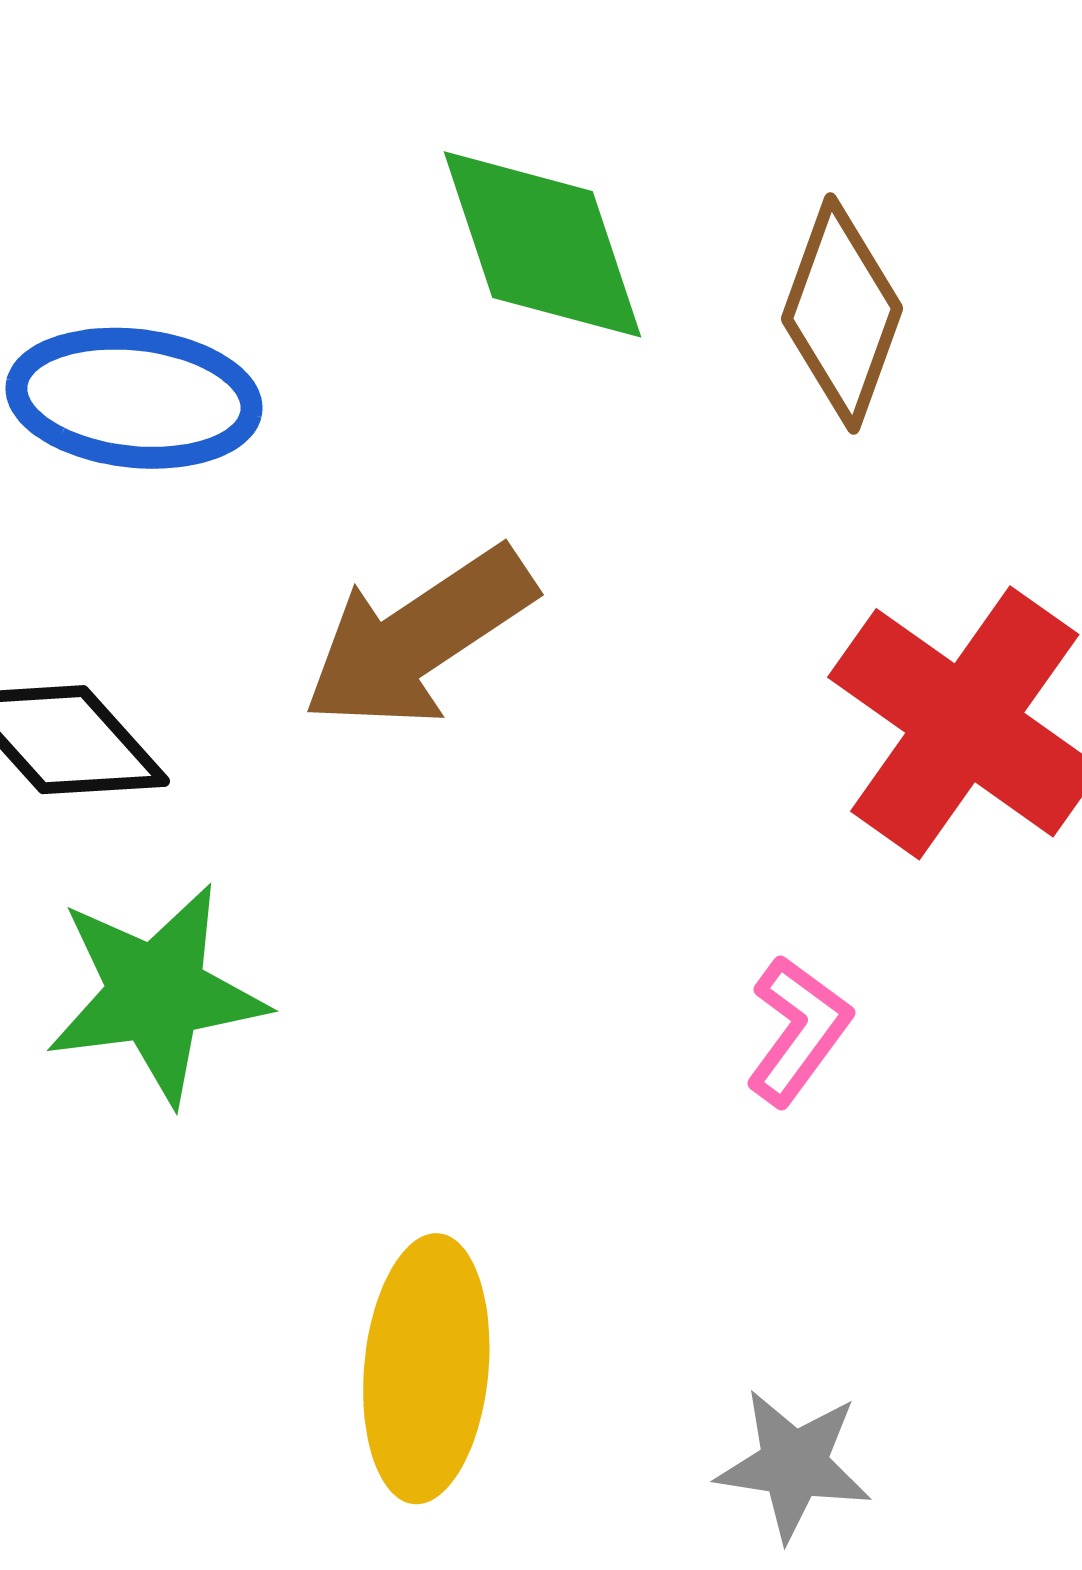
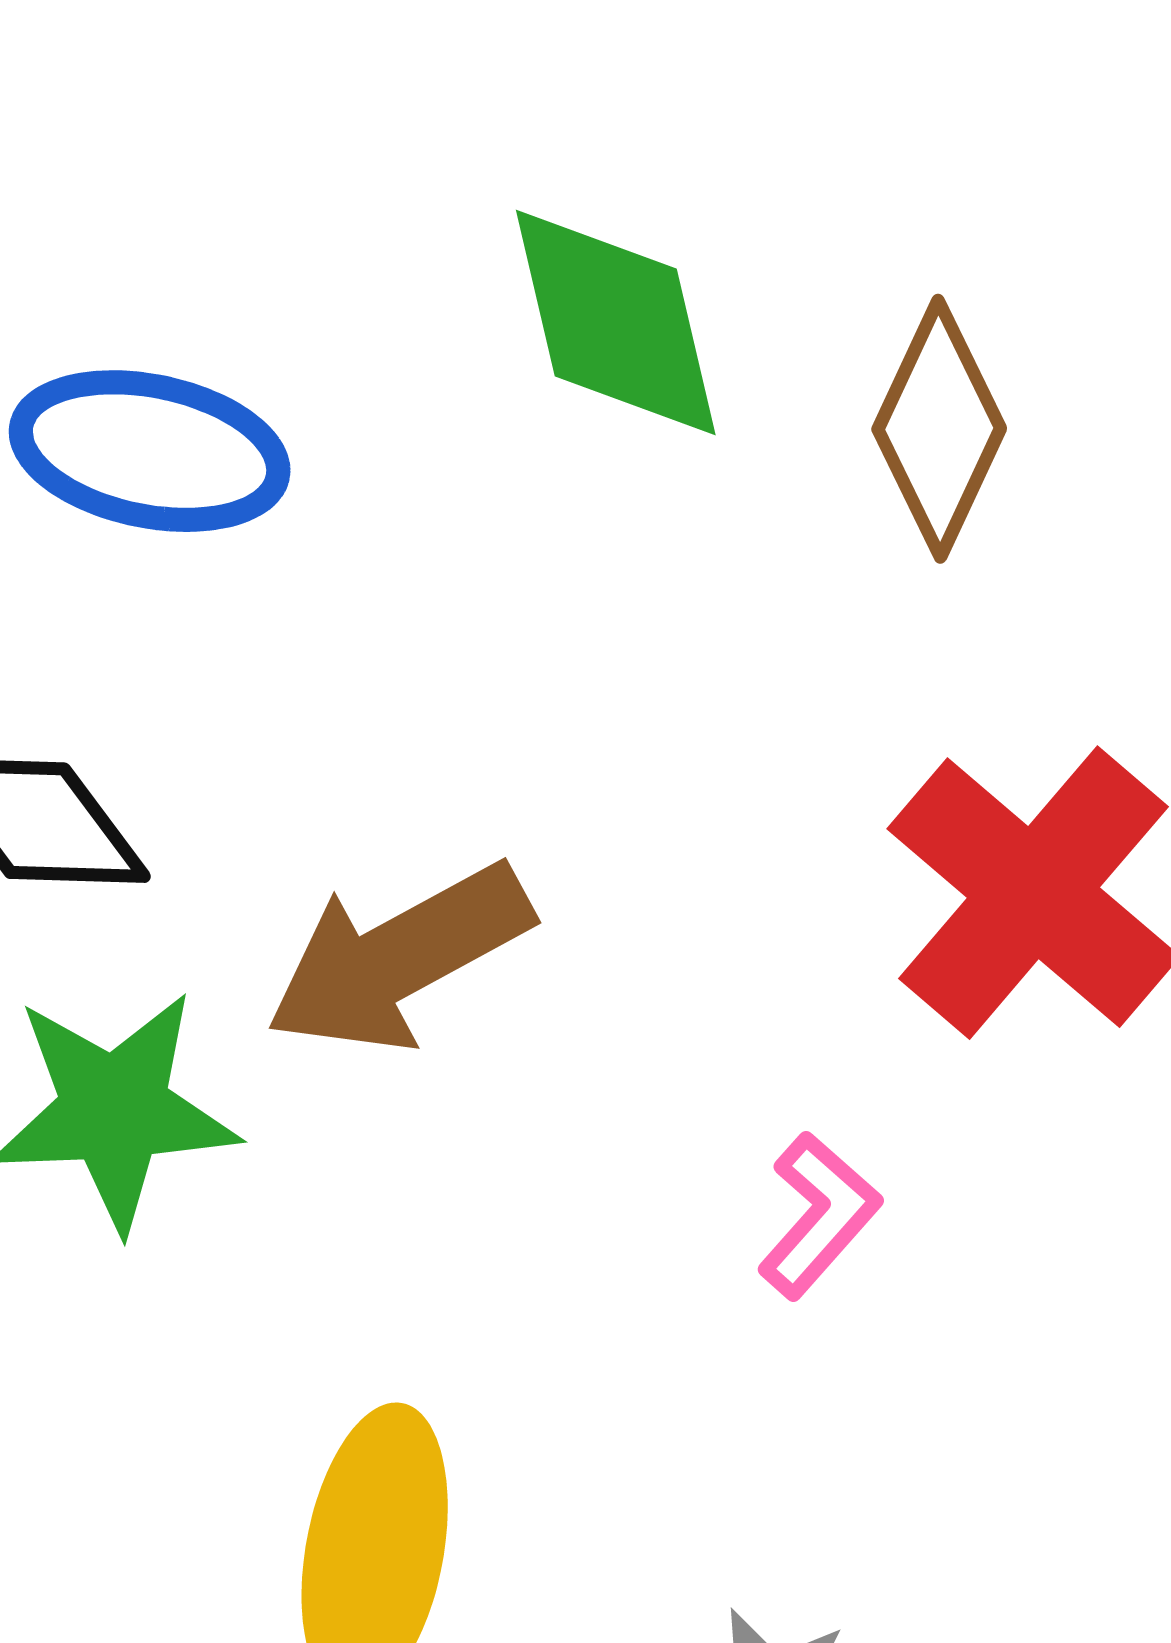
brown arrow: (419, 638) -> (399, 958), moved

